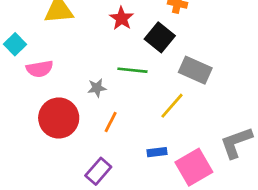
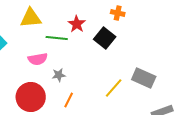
pink semicircle: (40, 69) -> (38, 59), moved
green line: (132, 70) -> (57, 38), moved
gray rectangle: (195, 70) -> (144, 78), moved

